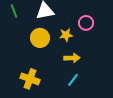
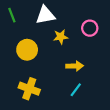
yellow star: (66, 35) -> (61, 37), moved
yellow circle: (40, 38) -> (27, 50), moved

